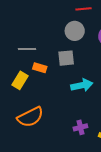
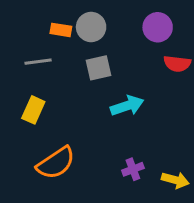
gray circle: (75, 31) -> (91, 27), moved
orange rectangle: (40, 68) -> (61, 30), moved

